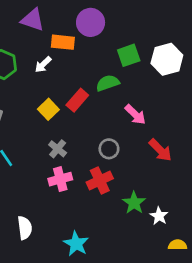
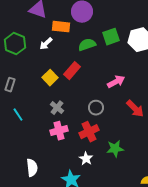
green semicircle: (108, 83) -> (87, 45), moved
pink arrow: (135, 115) -> (116, 82), turned -72
green star: (134, 203) -> (115, 149), turned 30
white star: (159, 216) -> (86, 159), moved

